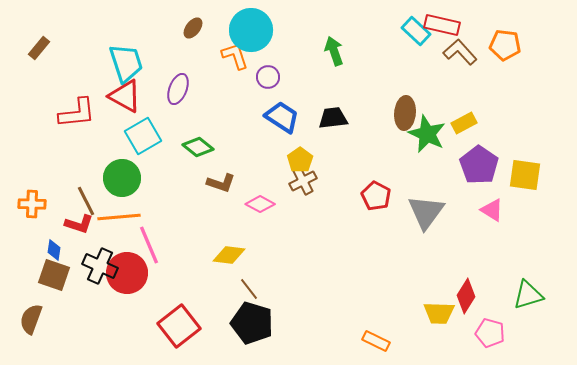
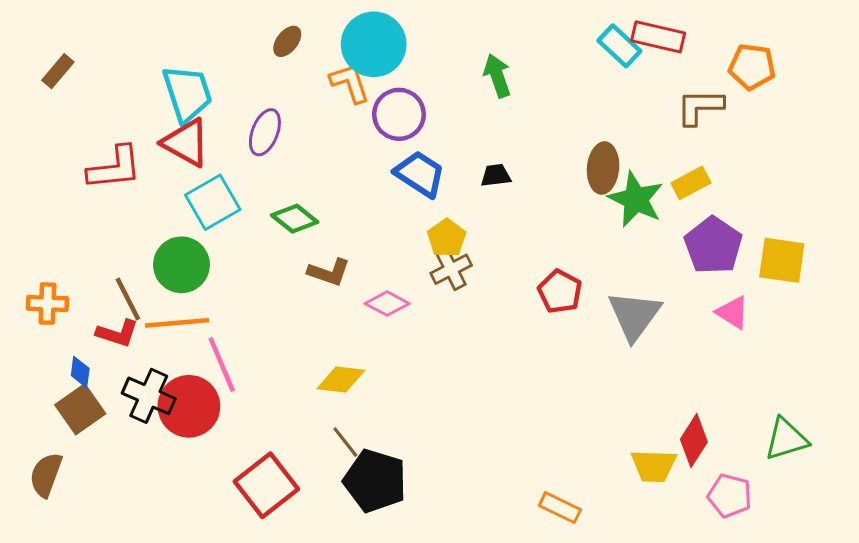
brown L-shape: (460, 52) -> (700, 107), moved, turned -48
purple circle: (268, 77) -> (399, 114), size x1.5
black trapezoid: (333, 118) -> (496, 175), size x0.7
brown square: (54, 275) -> (80, 409), turned 36
brown line: (249, 289) -> (345, 442), moved

